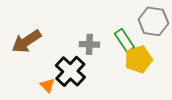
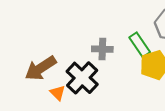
brown arrow: (26, 41) -> (41, 68), moved

